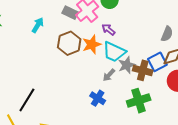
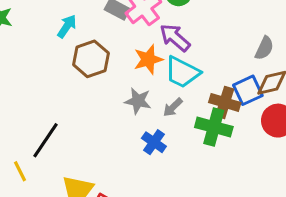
purple arrow: (108, 30) -> (175, 38), size x1.5
brown hexagon: (69, 43) -> (91, 59), moved
gray star: (127, 65) -> (138, 101), moved, turned 30
green cross: (139, 101) -> (214, 127), moved, turned 30

